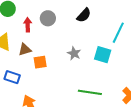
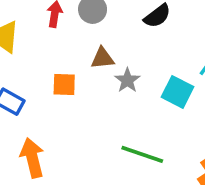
brown triangle: (25, 50) -> (102, 58), moved

